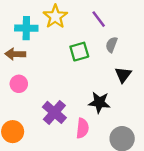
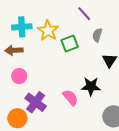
yellow star: (55, 16) -> (48, 31), moved
purple cross: (54, 112) -> (36, 102), moved
pink semicircle: (82, 128) -> (70, 97), moved, turned -42

